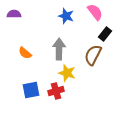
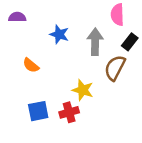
pink semicircle: (95, 12) -> (117, 15), turned -144
blue star: (66, 16) -> (59, 34), moved
gray arrow: (59, 49) -> (95, 42), moved

